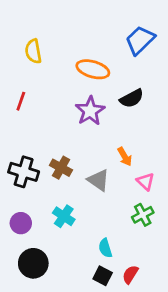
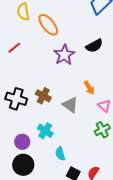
orange ellipse: (93, 69) -> (48, 25), moved, turned 35
red line: (21, 101) -> (14, 48), turned 32
purple circle: (21, 223) -> (22, 142), moved
cyan semicircle: (105, 248) -> (60, 154), moved

